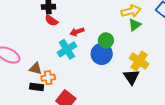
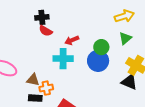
green triangle: (135, 25) -> (125, 38), moved
cyan cross: (67, 49) -> (63, 59), turned 36
black triangle: (131, 77) -> (129, 82), turned -30

